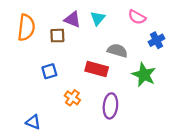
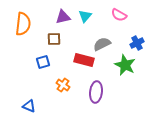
purple triangle: (72, 19) -> (63, 17), turned -35
brown square: (57, 36) -> (54, 39), moved
blue cross: (157, 40) -> (137, 43), moved
gray semicircle: (117, 51) -> (102, 44), turned -42

